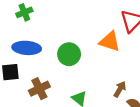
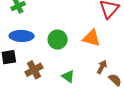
orange triangle: (110, 41) -> (92, 38), moved

